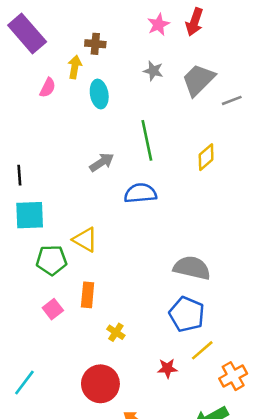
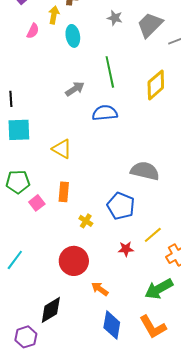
yellow diamond: (206, 157) -> (156, 85), size x1.4
green pentagon: (52, 260) -> (18, 182), moved
blue pentagon: (187, 314) -> (121, 206), moved

